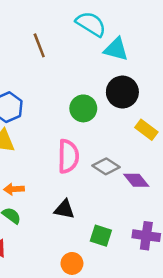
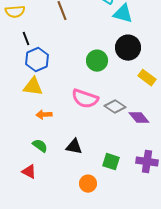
pink semicircle: (68, 156) -> (85, 99), turned 108
orange arrow: (14, 189) -> (44, 115), moved
black triangle: (64, 209) -> (74, 147), moved

